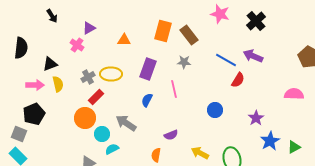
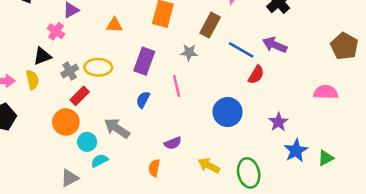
brown rectangle: (189, 35) -> (210, 25), moved, turned 66
black triangle: (50, 64) -> (42, 56), moved
blue circle: (215, 110) -> (228, 112), size x1.5

